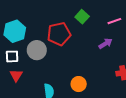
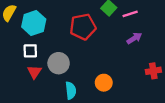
pink line: (114, 21) -> (130, 14), moved
gray circle: (37, 50) -> (59, 63), moved

